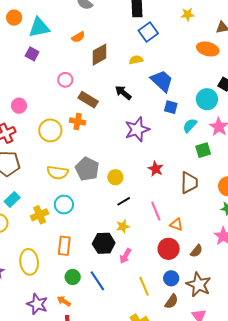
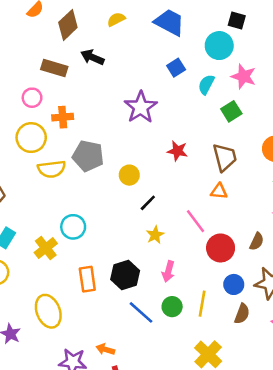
pink circle: (65, 80) -> (32, 98), moved
blue trapezoid: (162, 81) -> (169, 22), moved
black arrow: (123, 93) -> (92, 57), moved
brown rectangle: (88, 100) -> (54, 68), moved
blue square: (171, 107) -> (176, 68), turned -32
gray pentagon: (87, 169) -> (88, 156), moved
yellow semicircle: (58, 173) -> (52, 169), moved
pink line: (156, 211) -> (196, 221), moved
orange triangle: (176, 225) -> (219, 191), moved
black hexagon: (104, 243) -> (125, 275), moved
green circle: (73, 277) -> (172, 307), moved
yellow line: (144, 286) -> (202, 304), turned 48

